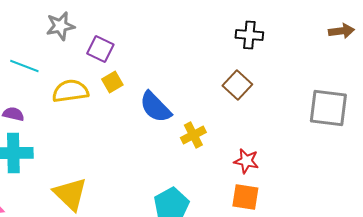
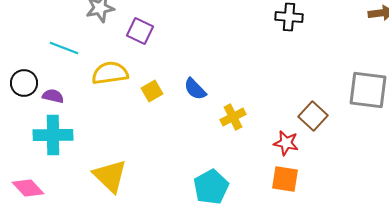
yellow square: (112, 82) -> (152, 91), moved
brown square: (237, 85) -> (313, 116), moved
blue semicircle: (155, 107) -> (195, 89), size x0.7

